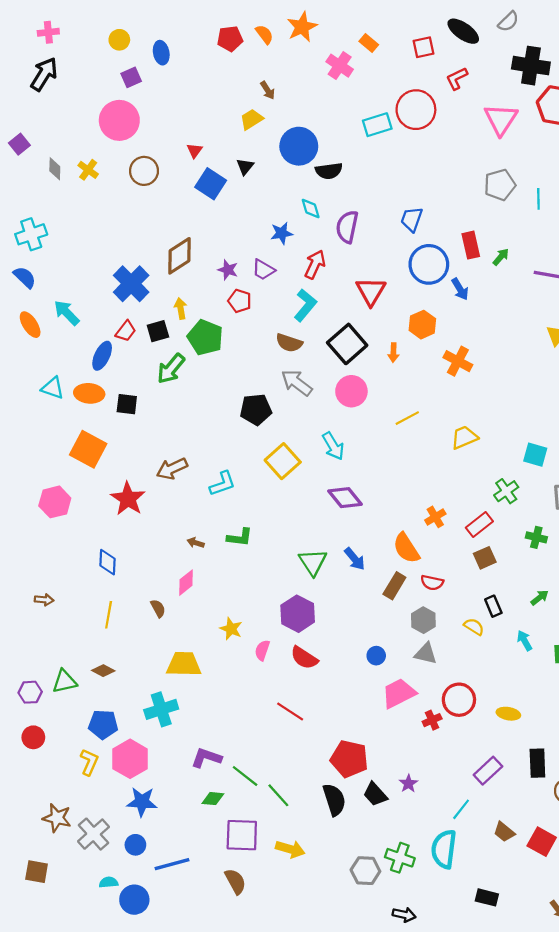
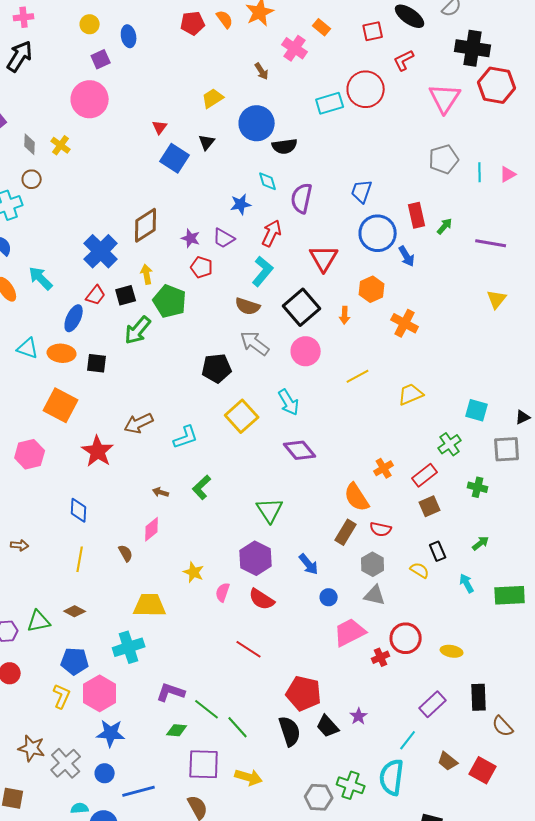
brown arrow: (268, 90) -> (262, 71), moved
brown circle: (144, 171) -> (32, 179), moved, size x0.7
green L-shape: (240, 537) -> (202, 487), turned 130
blue arrow: (355, 559) -> (309, 564), moved

